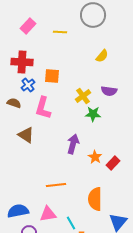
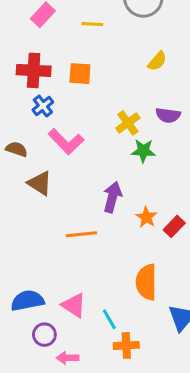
orange square: (52, 76) -> (80, 74), moved
brown semicircle: (14, 103) -> (17, 149), moved
pink L-shape: (43, 108) -> (66, 141), turned -60
orange line: (56, 185) -> (81, 234), moved
pink triangle: (48, 214) -> (74, 305), turned 42

